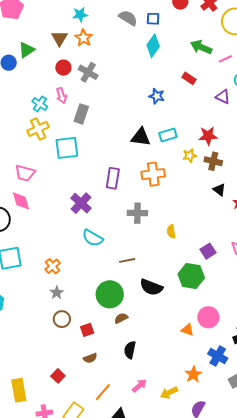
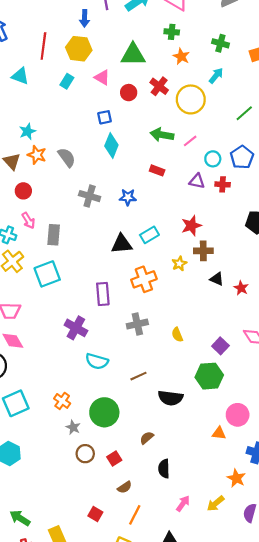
gray semicircle: (128, 18) -> (67, 157), moved, turned 36
gray cross: (88, 72) -> (90, 196), moved
yellow star: (190, 156) -> (179, 264), moved
green circle: (110, 294) -> (104, 412), moved
orange line: (103, 392) -> (135, 515), moved

